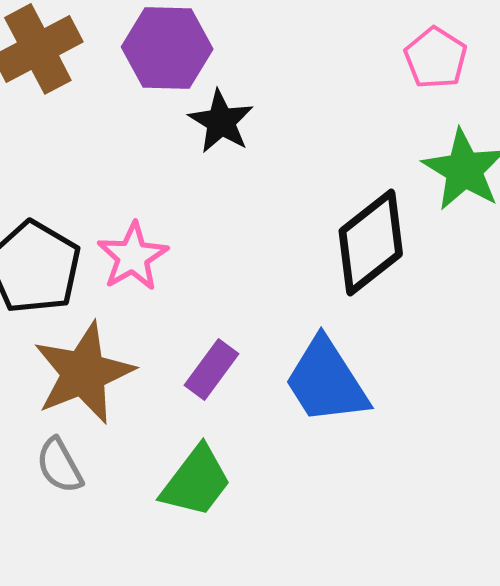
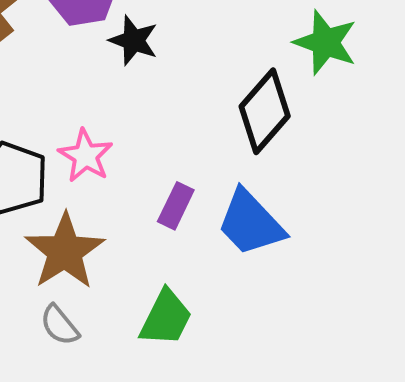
purple rectangle: (212, 369) -> (176, 206), moved

